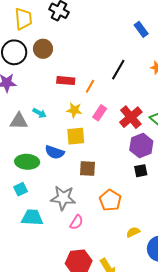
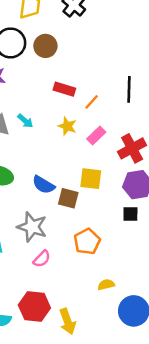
black line: (118, 70) -> (129, 89), turned -40
yellow square: (76, 136) -> (91, 179), moved
blue semicircle: (55, 152) -> (44, 185), moved

